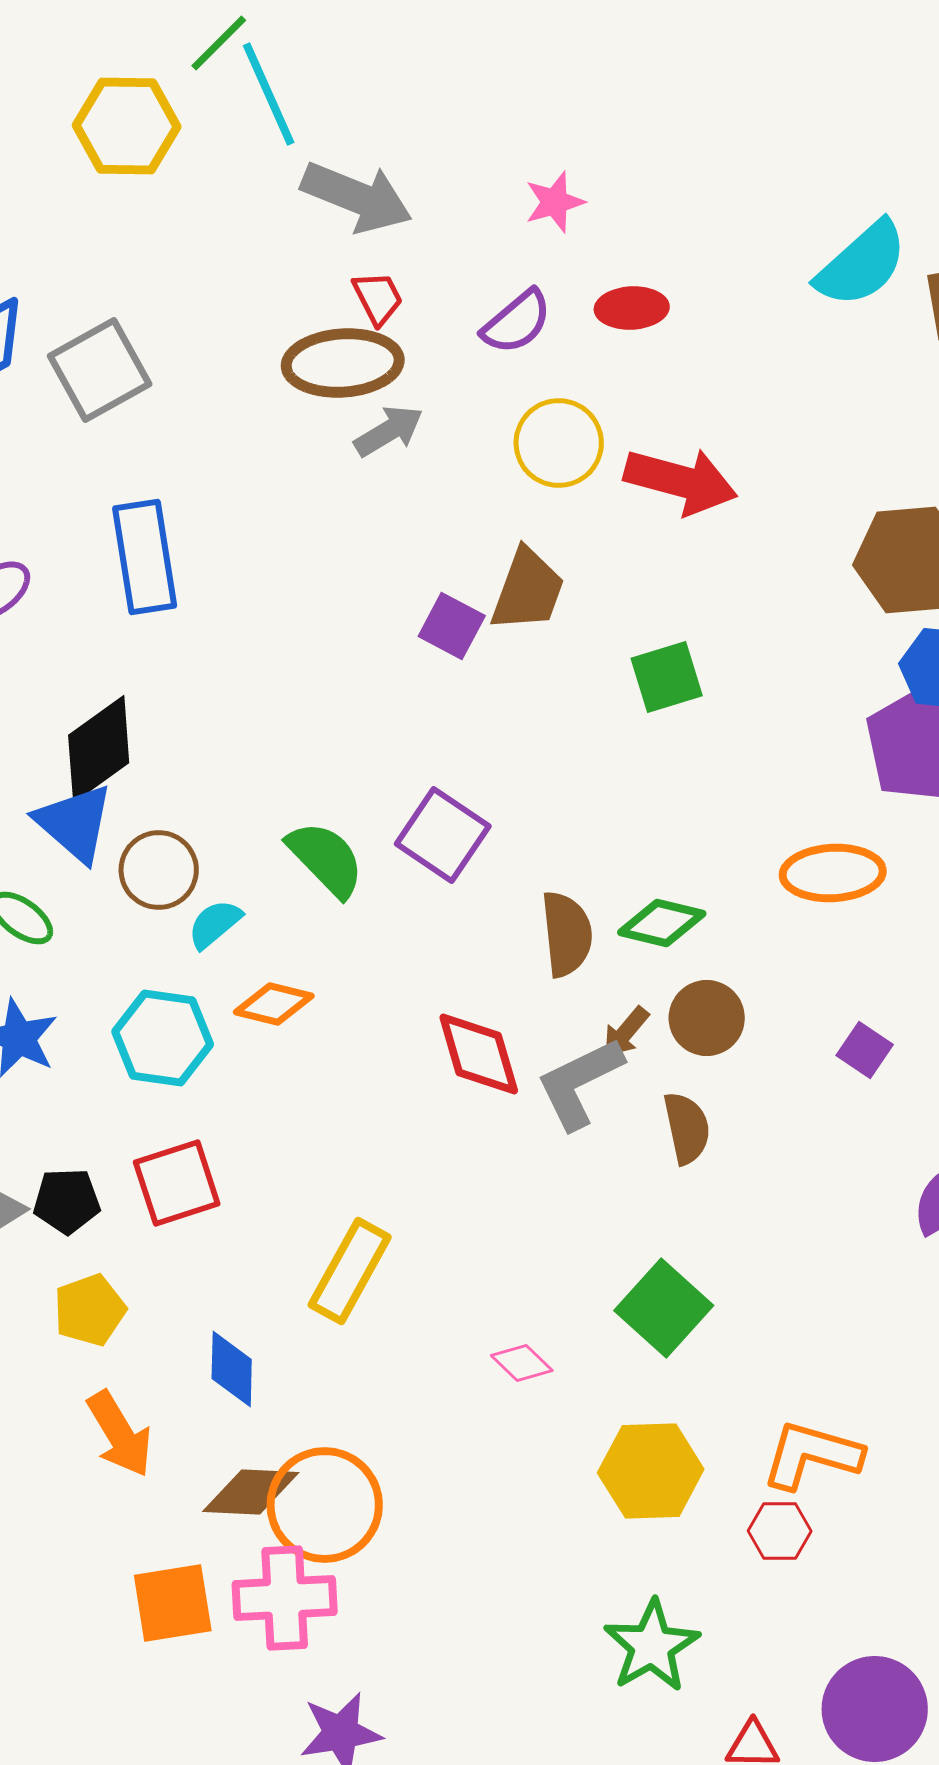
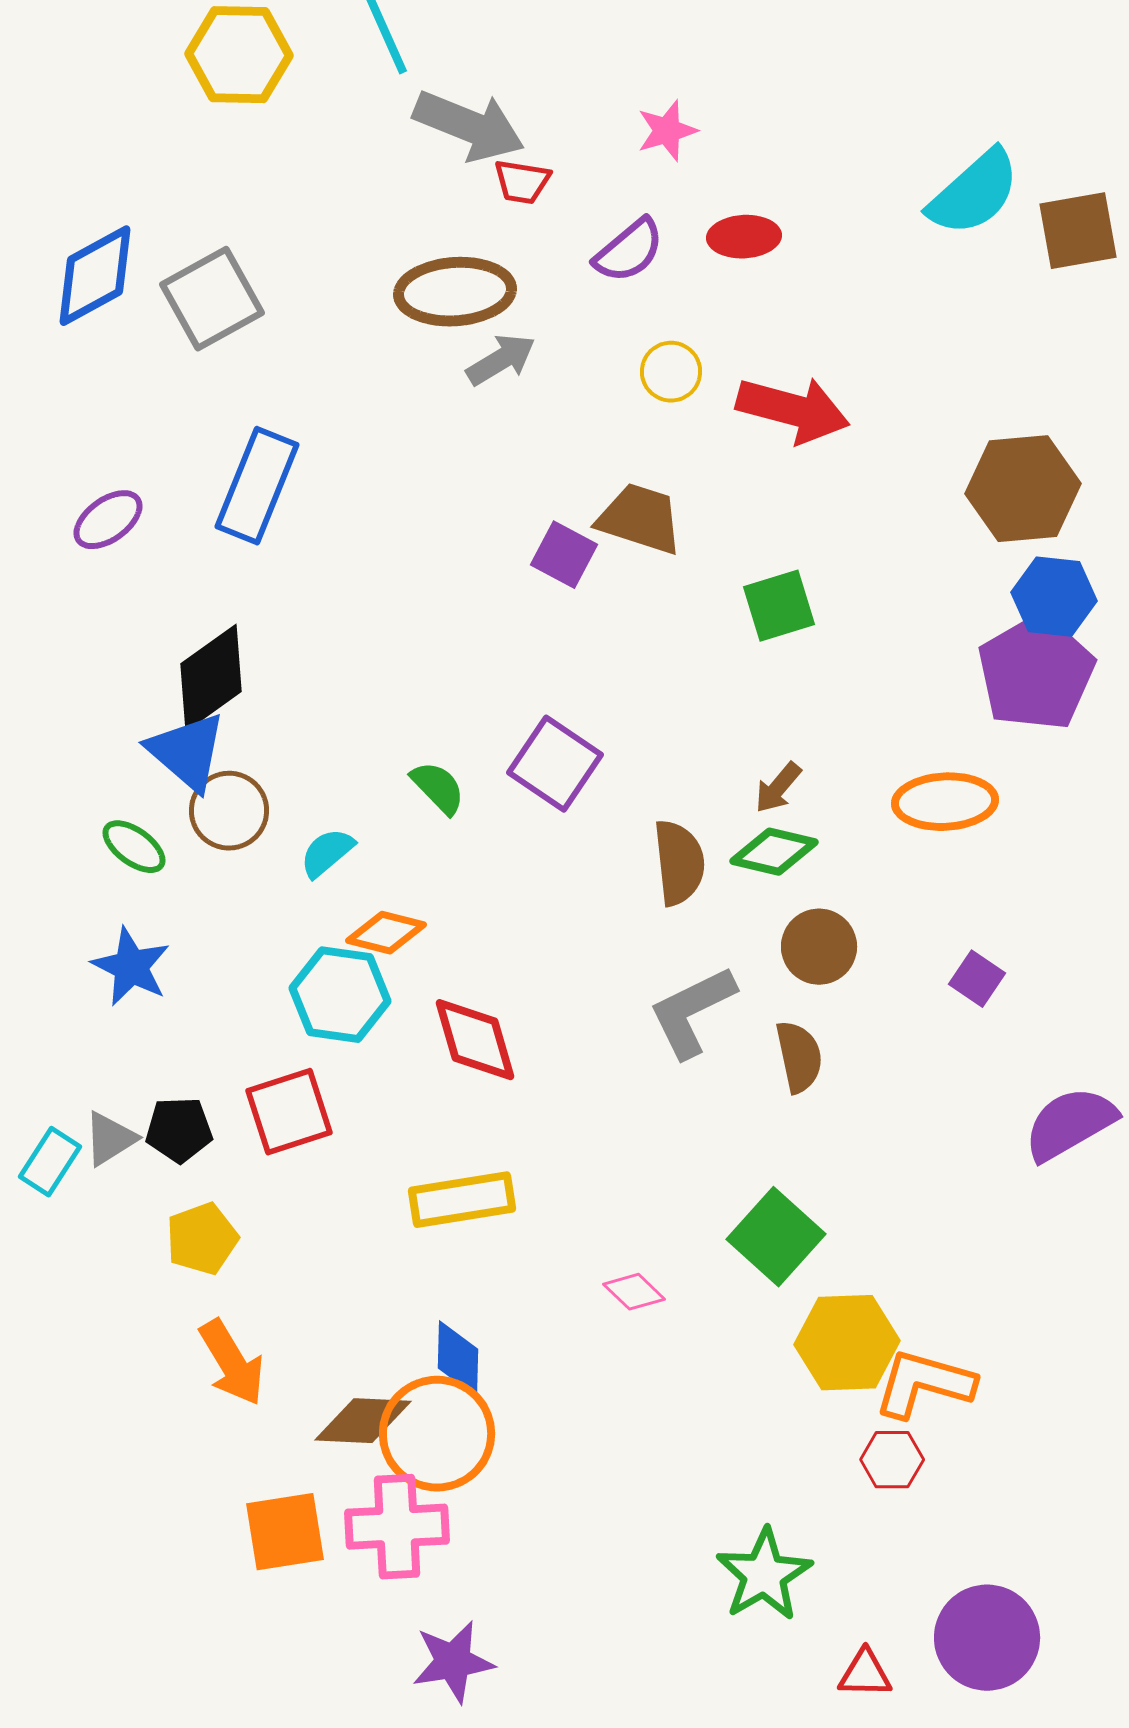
red trapezoid: (378, 298) -> (522, 182), moved, turned 126
yellow circle: (559, 443) -> (671, 372), size x0.7
blue rectangle: (145, 557) -> (257, 486), turned 31
brown trapezoid: (528, 590) -> (640, 519), turned -92
green semicircle: (326, 859) -> (438, 788), size x0.7
brown circle: (159, 870) -> (229, 811), moved
brown arrow: (626, 1032) -> (778, 788), moved
cyan hexagon: (163, 1038) -> (340, 995), moved
red diamond: (479, 1054) -> (475, 1040), moved
yellow rectangle: (350, 1271) -> (462, 1200), turned 52
blue diamond: (232, 1369) -> (458, 1359), moved
yellow hexagon: (651, 1471) -> (847, 1343), moved

